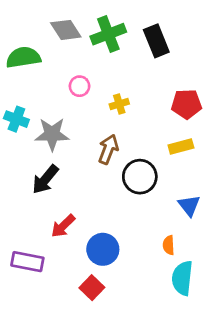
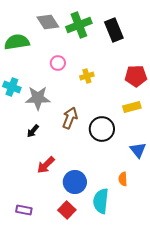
brown arrow: (108, 149) -> (70, 118), moved
black arrow: (45, 179) -> (33, 131), size x0.6
purple rectangle: (27, 262) -> (24, 210), moved, size x0.7
cyan semicircle: (182, 278) -> (101, 201), moved

